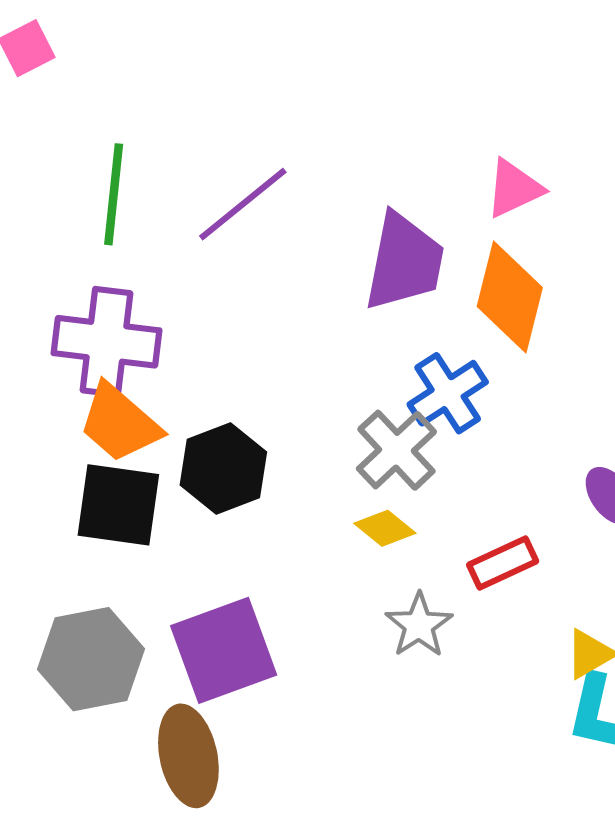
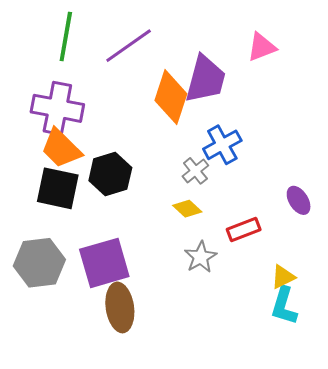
orange diamond: (510, 297) -> (171, 97), moved
gray cross: (396, 450) -> (195, 171), size x0.7
brown ellipse: (188, 756) -> (120, 307), moved

